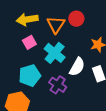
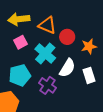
red circle: (76, 19) -> (67, 37), moved
orange triangle: (56, 25) -> (47, 25), turned -42

